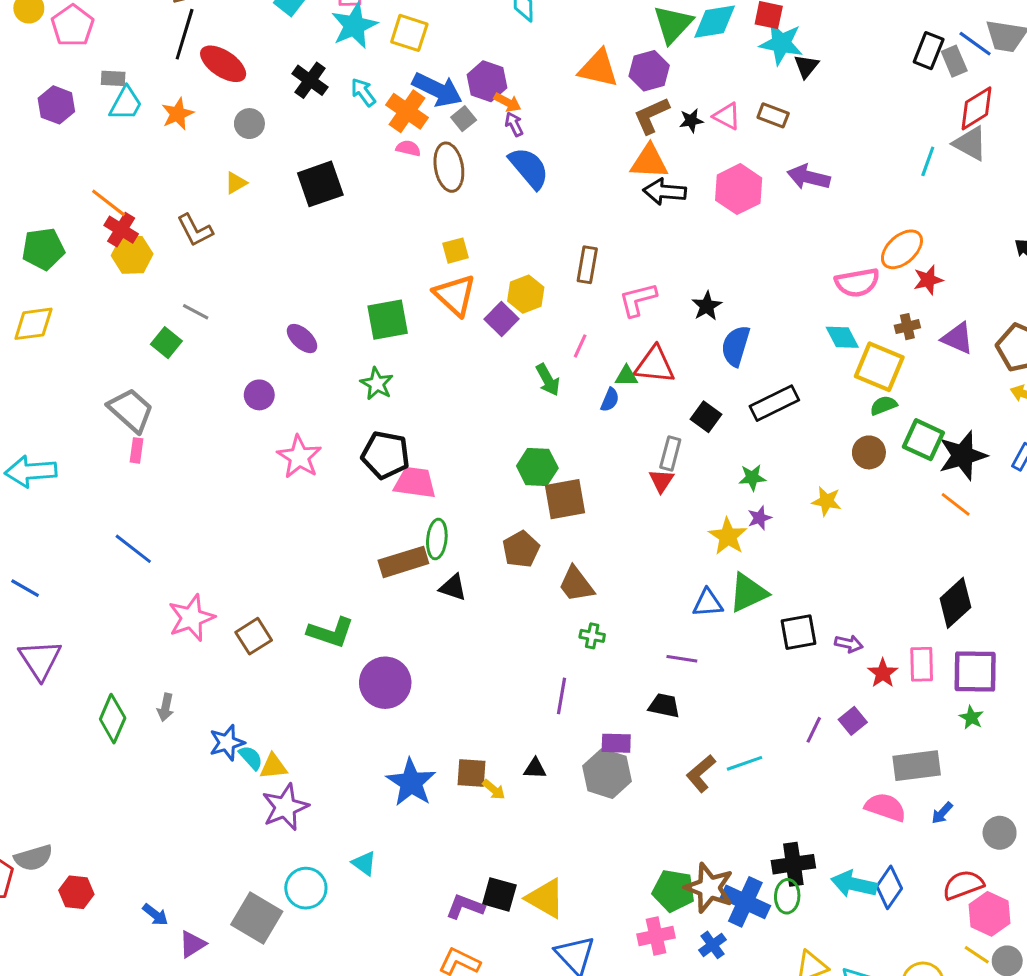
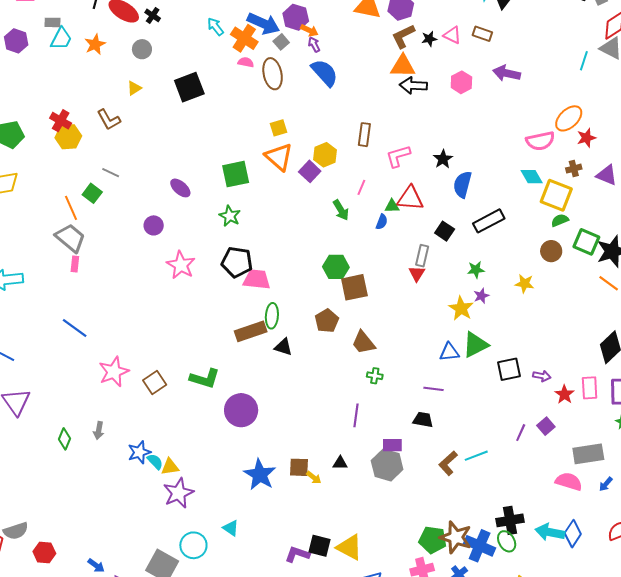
black cross: (310, 80) -> (153, 15), moved, size x0.7
pink hexagon: (739, 189) -> (461, 82), size x0.7
orange line: (109, 203) -> (71, 208), moved, turned 30
green diamond: (113, 719) -> (64, 439), size x0.7
green ellipse: (787, 896) -> (507, 541), turned -30

